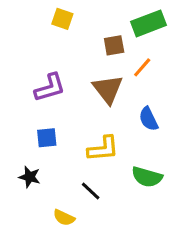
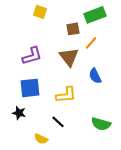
blue square: (47, 138) -> (30, 88), size x1.5
green semicircle: (147, 177) -> (101, 124), moved

